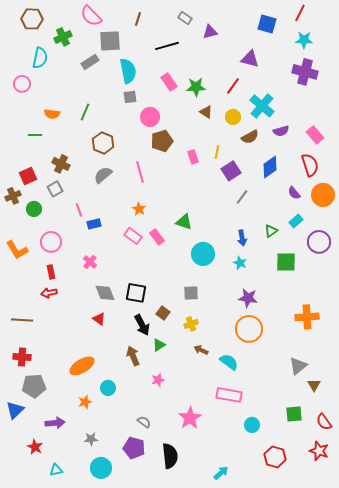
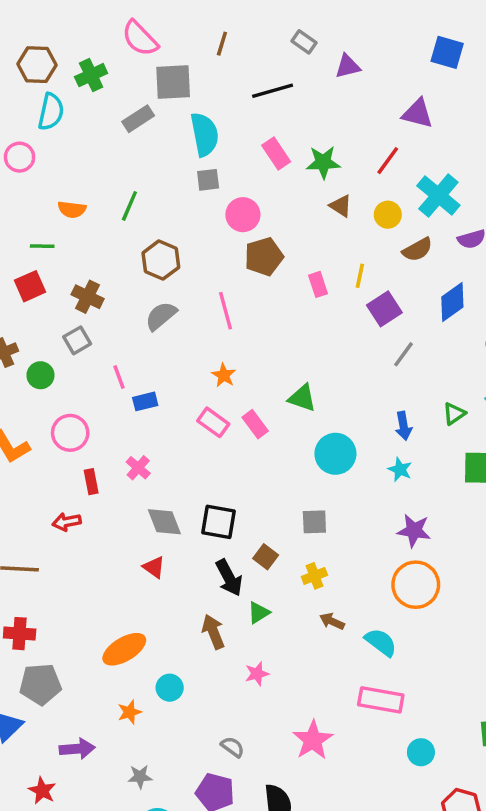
brown hexagon: (32, 19) -> (37, 65), moved
red square: (28, 176) -> (30, 286), moved
red rectangle: (51, 272) -> (91, 482), moved

